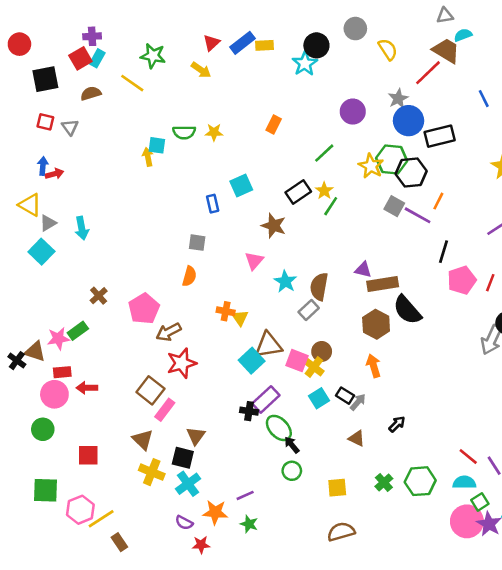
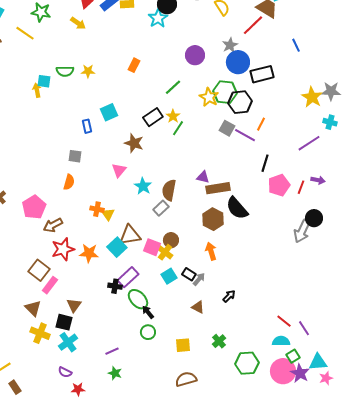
green hexagon: (420, 481) -> (247, 363), moved
orange star: (215, 512) -> (89, 253), moved

